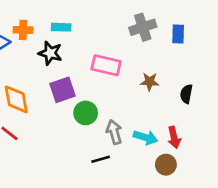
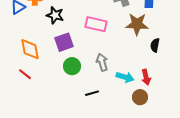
brown star: (150, 82) -> (137, 24), moved, size x1.6
green circle: (86, 113) -> (72, 66), moved
gray arrow: (114, 132) -> (102, 62), moved

